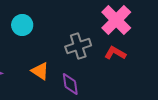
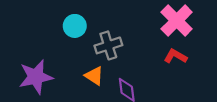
gray cross: (78, 46) -> (108, 45), moved

